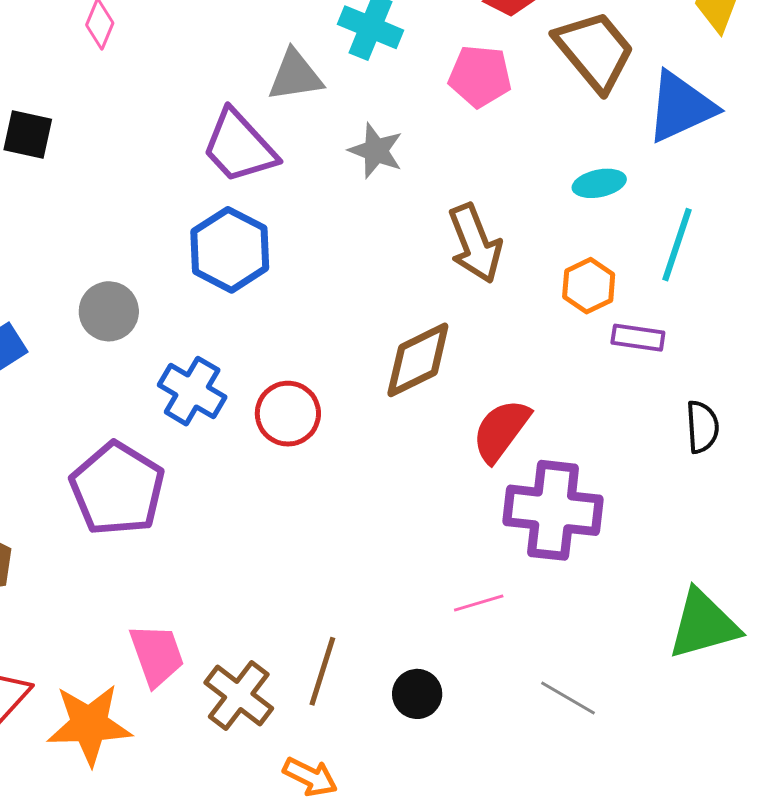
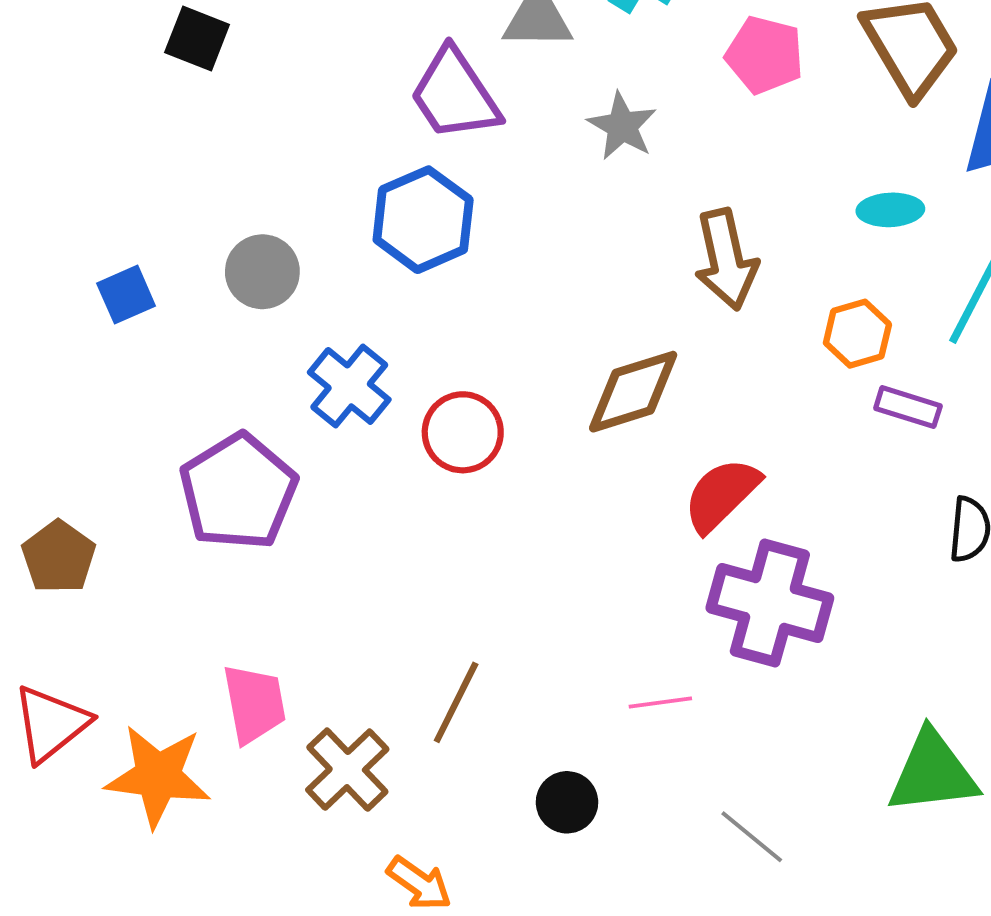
brown line: (322, 671) -> (456, 702), moved

